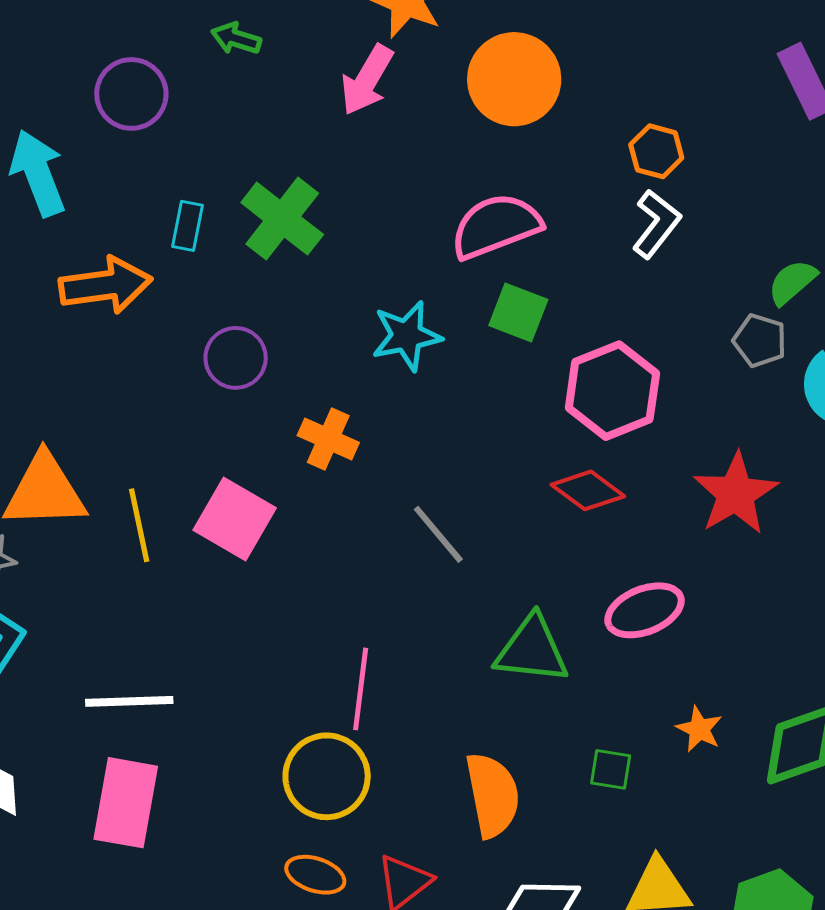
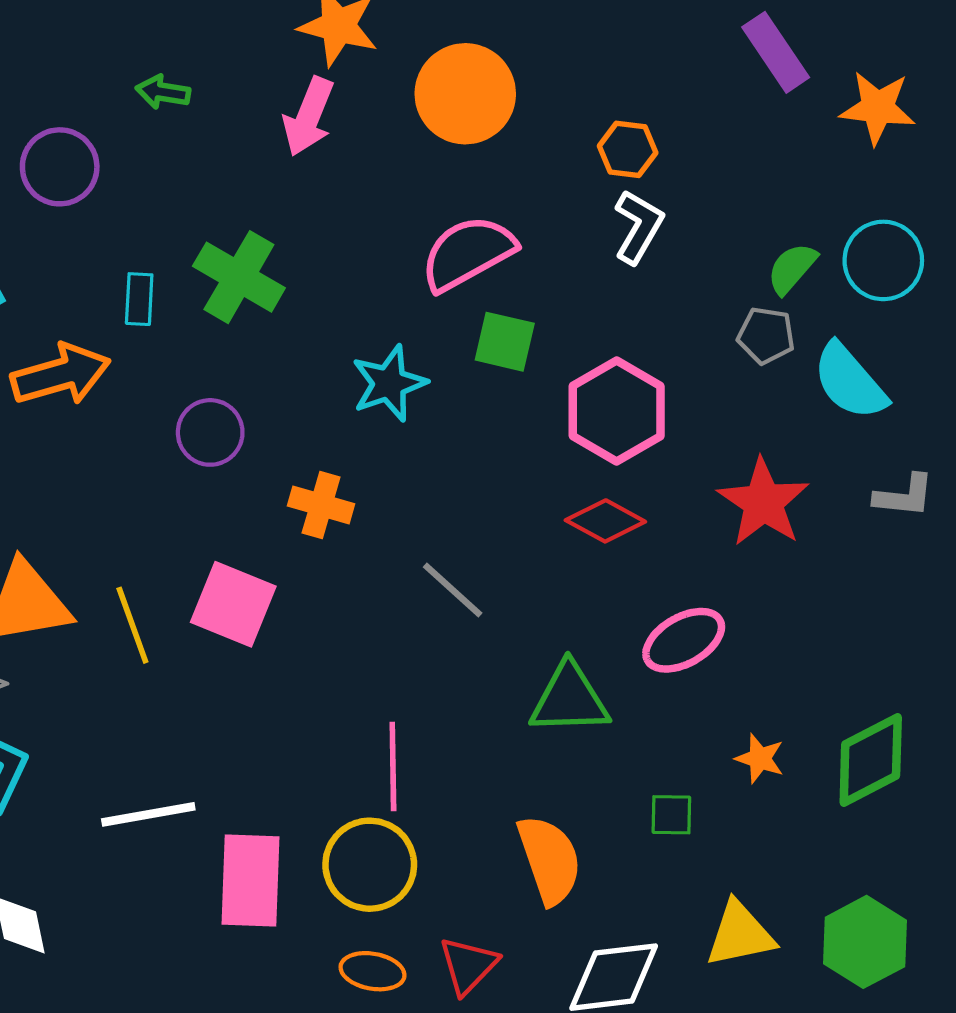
pink rectangle: (126, 803) -> (251, 881), moved

